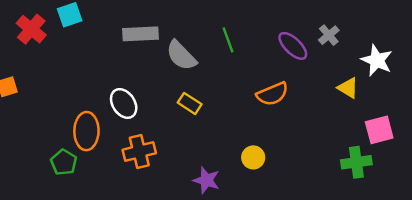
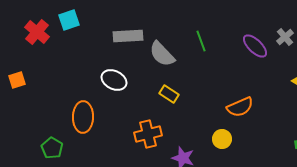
orange semicircle: (272, 94) -> (240, 107), moved
white ellipse: (124, 103) -> (114, 80), moved, turned -30
orange cross: (139, 151) -> (148, 134), moved
green pentagon: (64, 162) -> (52, 148), moved

